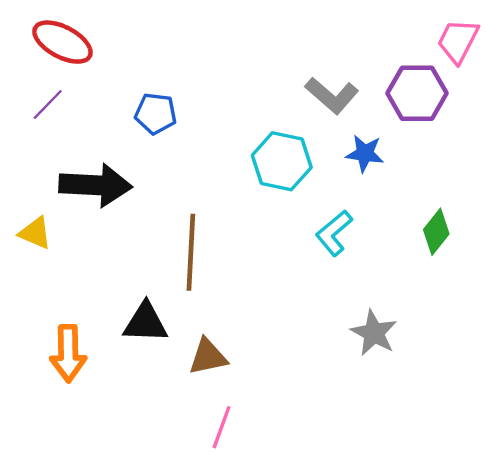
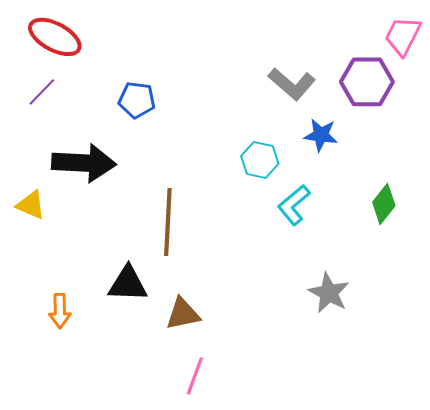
cyan hexagon: (282, 161) -> (260, 160), moved, size x0.7
orange arrow: (68, 353) -> (60, 311), size x0.7

